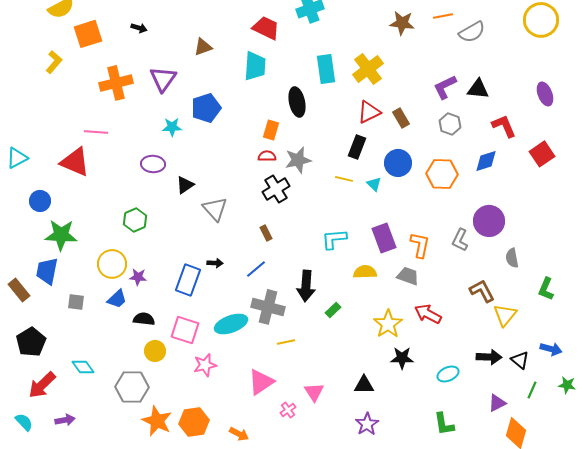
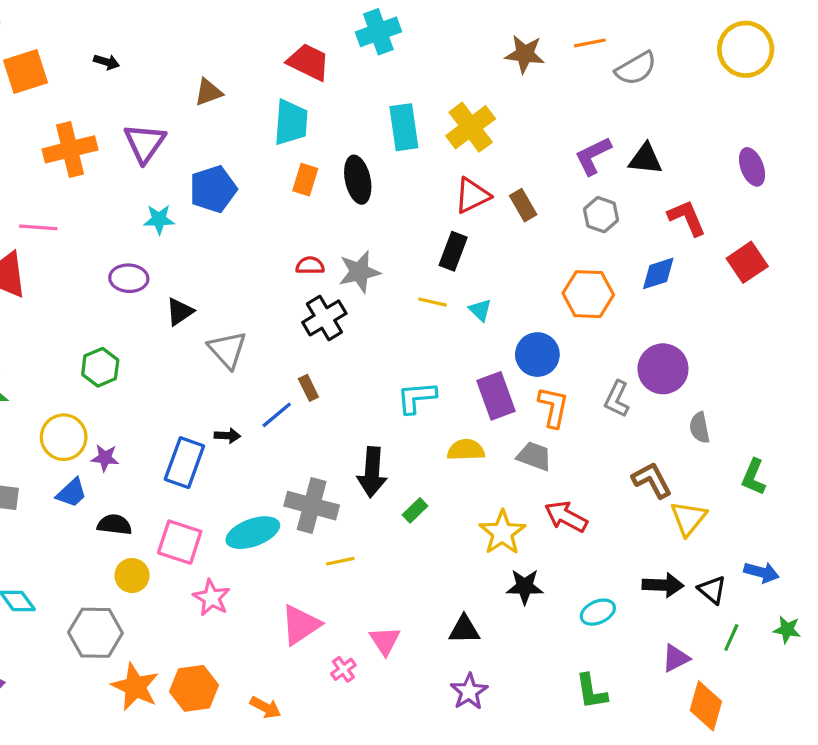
orange rectangle: (271, 130) -> (305, 180), moved
blue circle: (398, 163) -> (537, 355), moved
blue line: (256, 269) -> (277, 415), moved
pink star: (205, 365) -> (211, 598), turned -30

